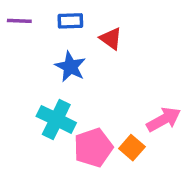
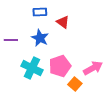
purple line: (19, 21) -> (11, 40), moved
pink pentagon: (93, 148) -> (60, 66), moved

